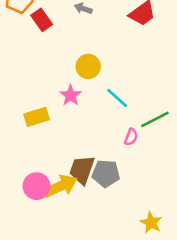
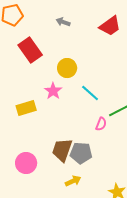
red rectangle: (42, 20) -> (30, 50), moved, size x1.4
yellow arrow: (60, 186) -> (73, 181), moved, size x0.6

